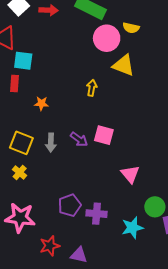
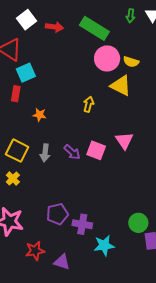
yellow semicircle: (131, 28) -> (131, 62), moved
cyan square: (23, 61) -> (26, 73), turned -36
pink triangle: (130, 174) -> (124, 141), moved
cyan star: (132, 228) -> (104, 245), moved

